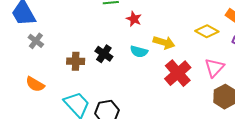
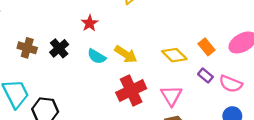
red star: (134, 19) -> (90, 23), moved
pink triangle: (214, 68) -> (171, 96), turned -30

